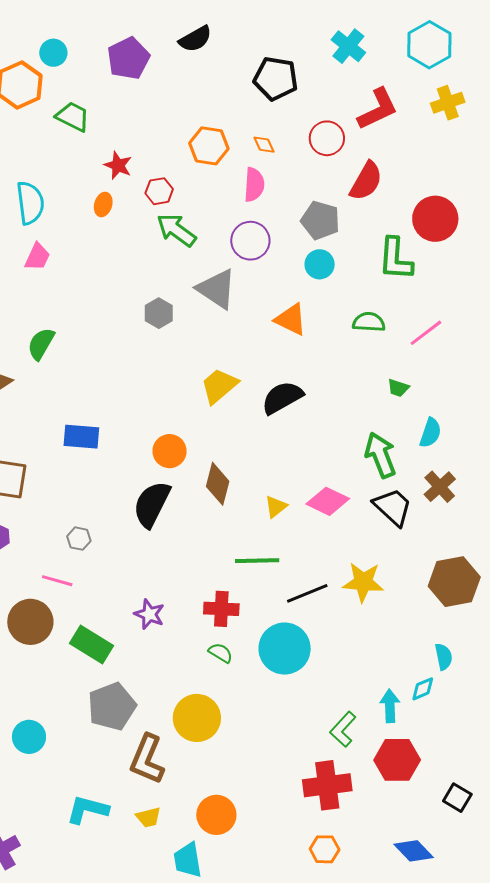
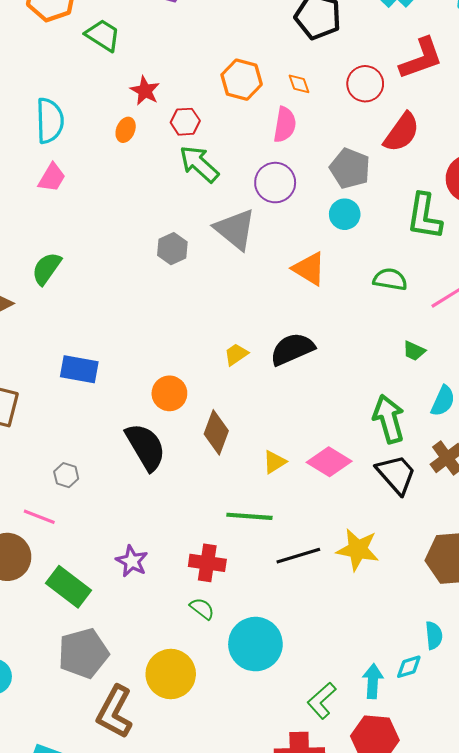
yellow trapezoid: (219, 386) -> (236, 354), moved, size x0.6
black semicircle: (152, 504) -> (146, 447), turned 117
cyan circle: (285, 649) -> (255, 644), moved

